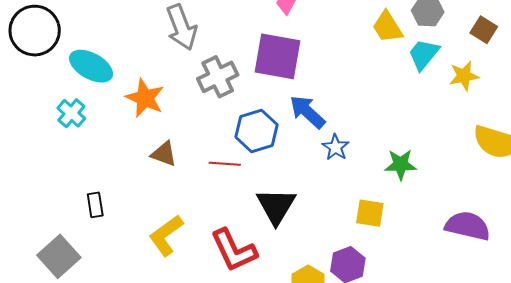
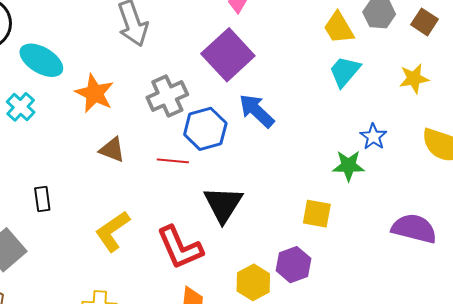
brown square: (484, 30) -> (425, 22), moved
cyan trapezoid: (424, 54) -> (345, 71), moved
purple square: (277, 56) -> (228, 55), turned 36
gray cross: (218, 77) -> (167, 96), moved
blue star: (336, 147) -> (373, 137), moved

